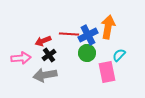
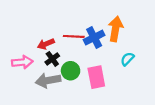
green circle: (87, 53) -> (71, 71), moved
pink rectangle: (107, 72) -> (96, 77), moved

